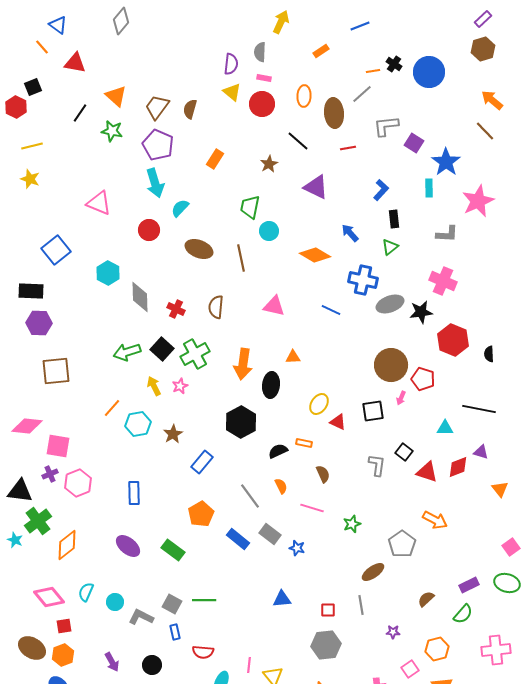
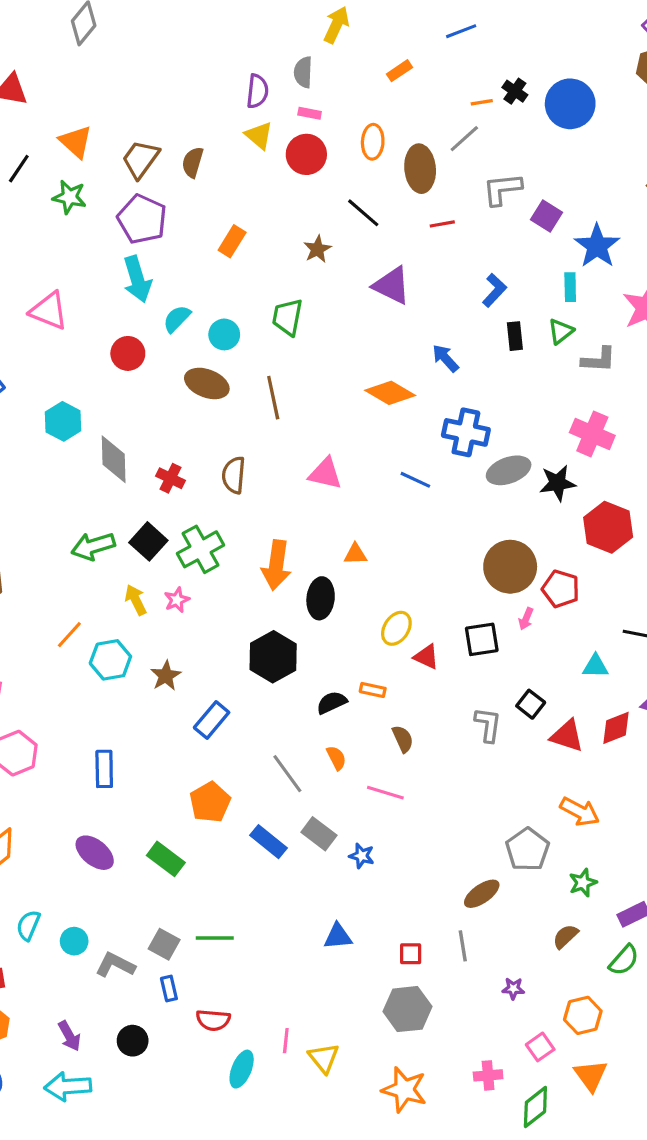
cyan circle: (269, 231) -> (224, 334), moved
green triangle: (390, 247) -> (561, 331), moved
green star: (352, 524) -> (583, 883), moved

